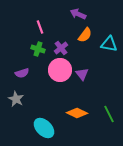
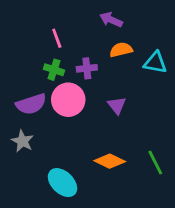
orange semicircle: (85, 35) -> (121, 50), turned -140
purple cross: (61, 48) -> (87, 68), turned 32
pink circle: (60, 70) -> (68, 100), moved
purple semicircle: (22, 73) -> (31, 104), size x1.5

